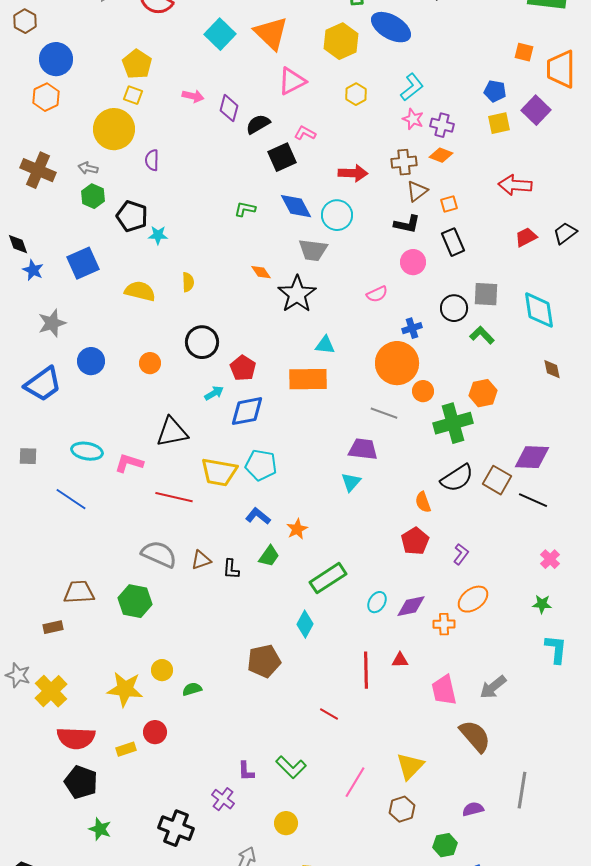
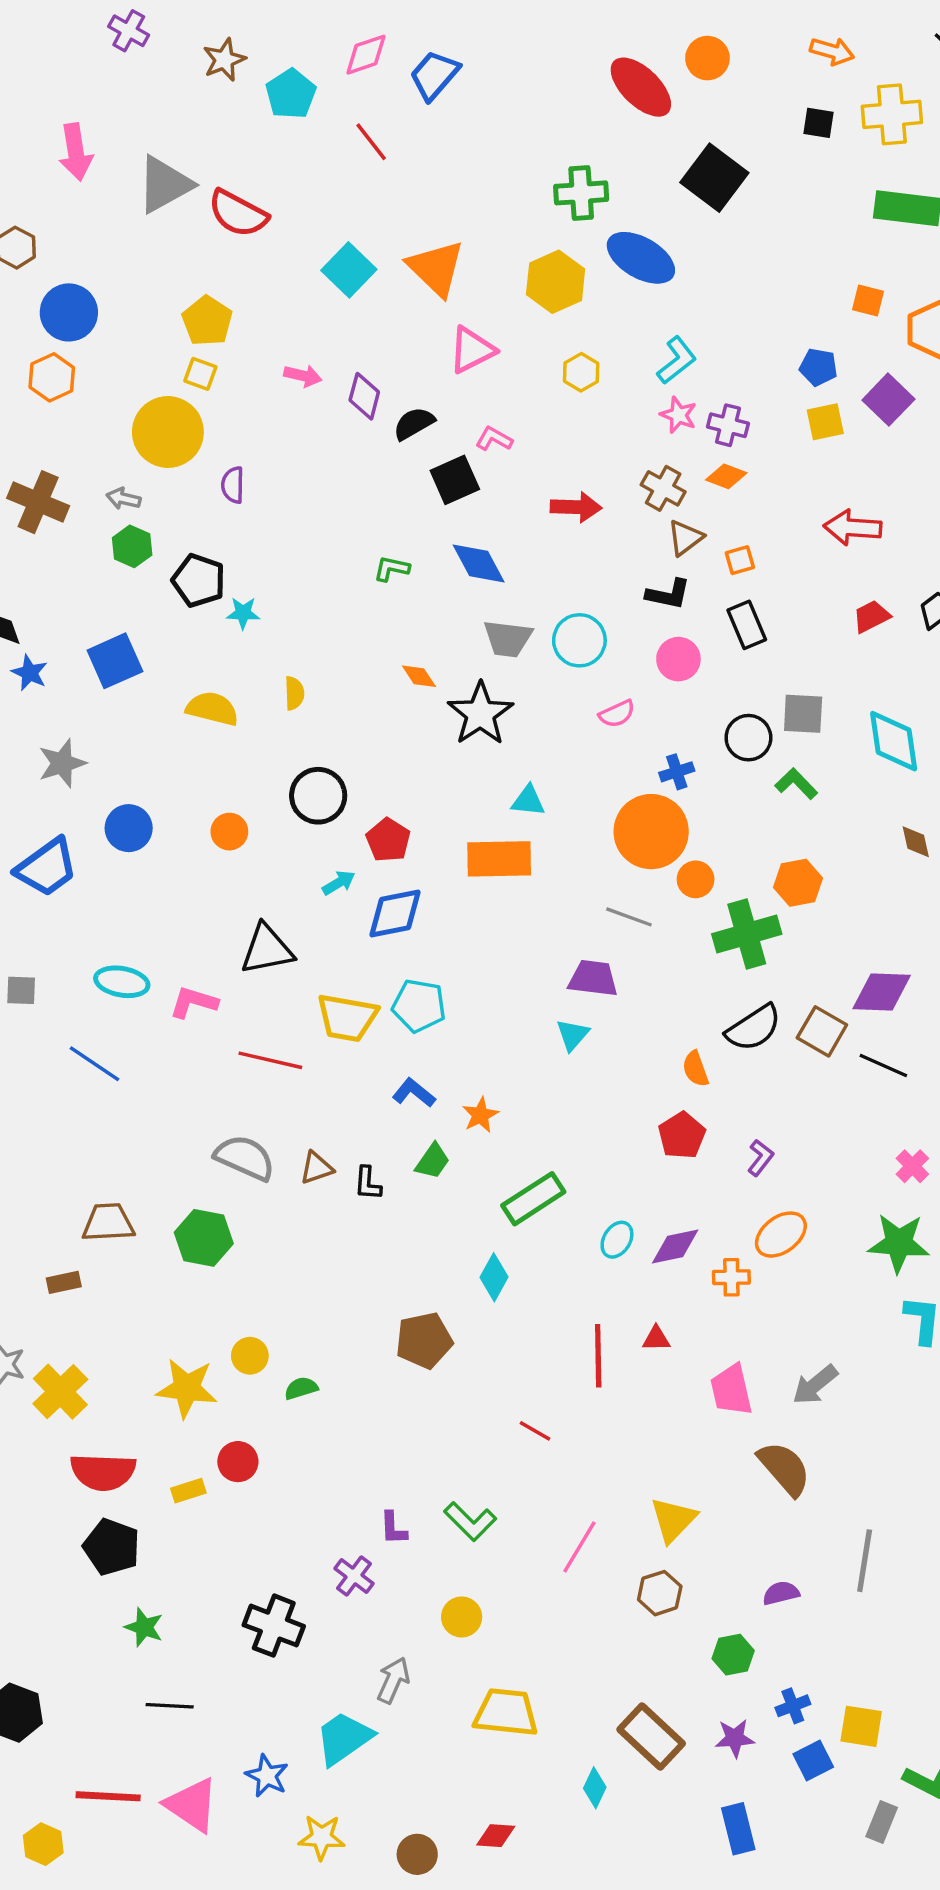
brown cross: (404, 162) -> (663, 488), turned 35
cyan circle: (337, 215) -> (579, 640), moved
green star: (542, 604) -> (899, 1243), size x1.8

